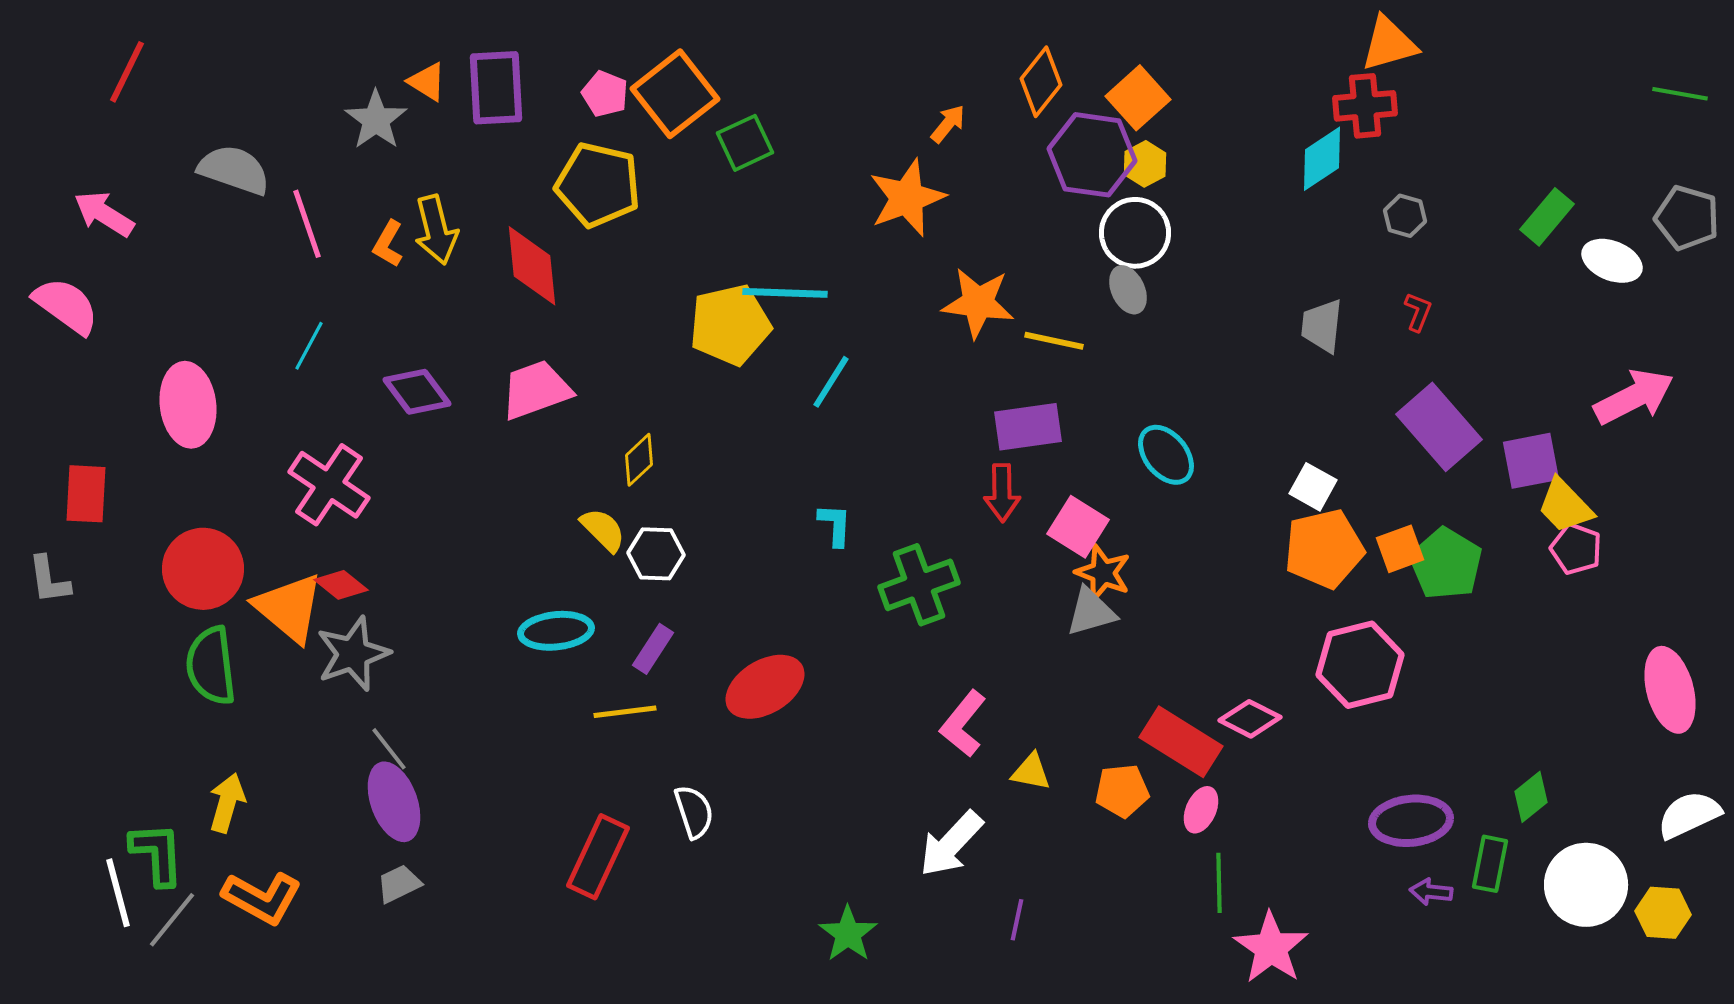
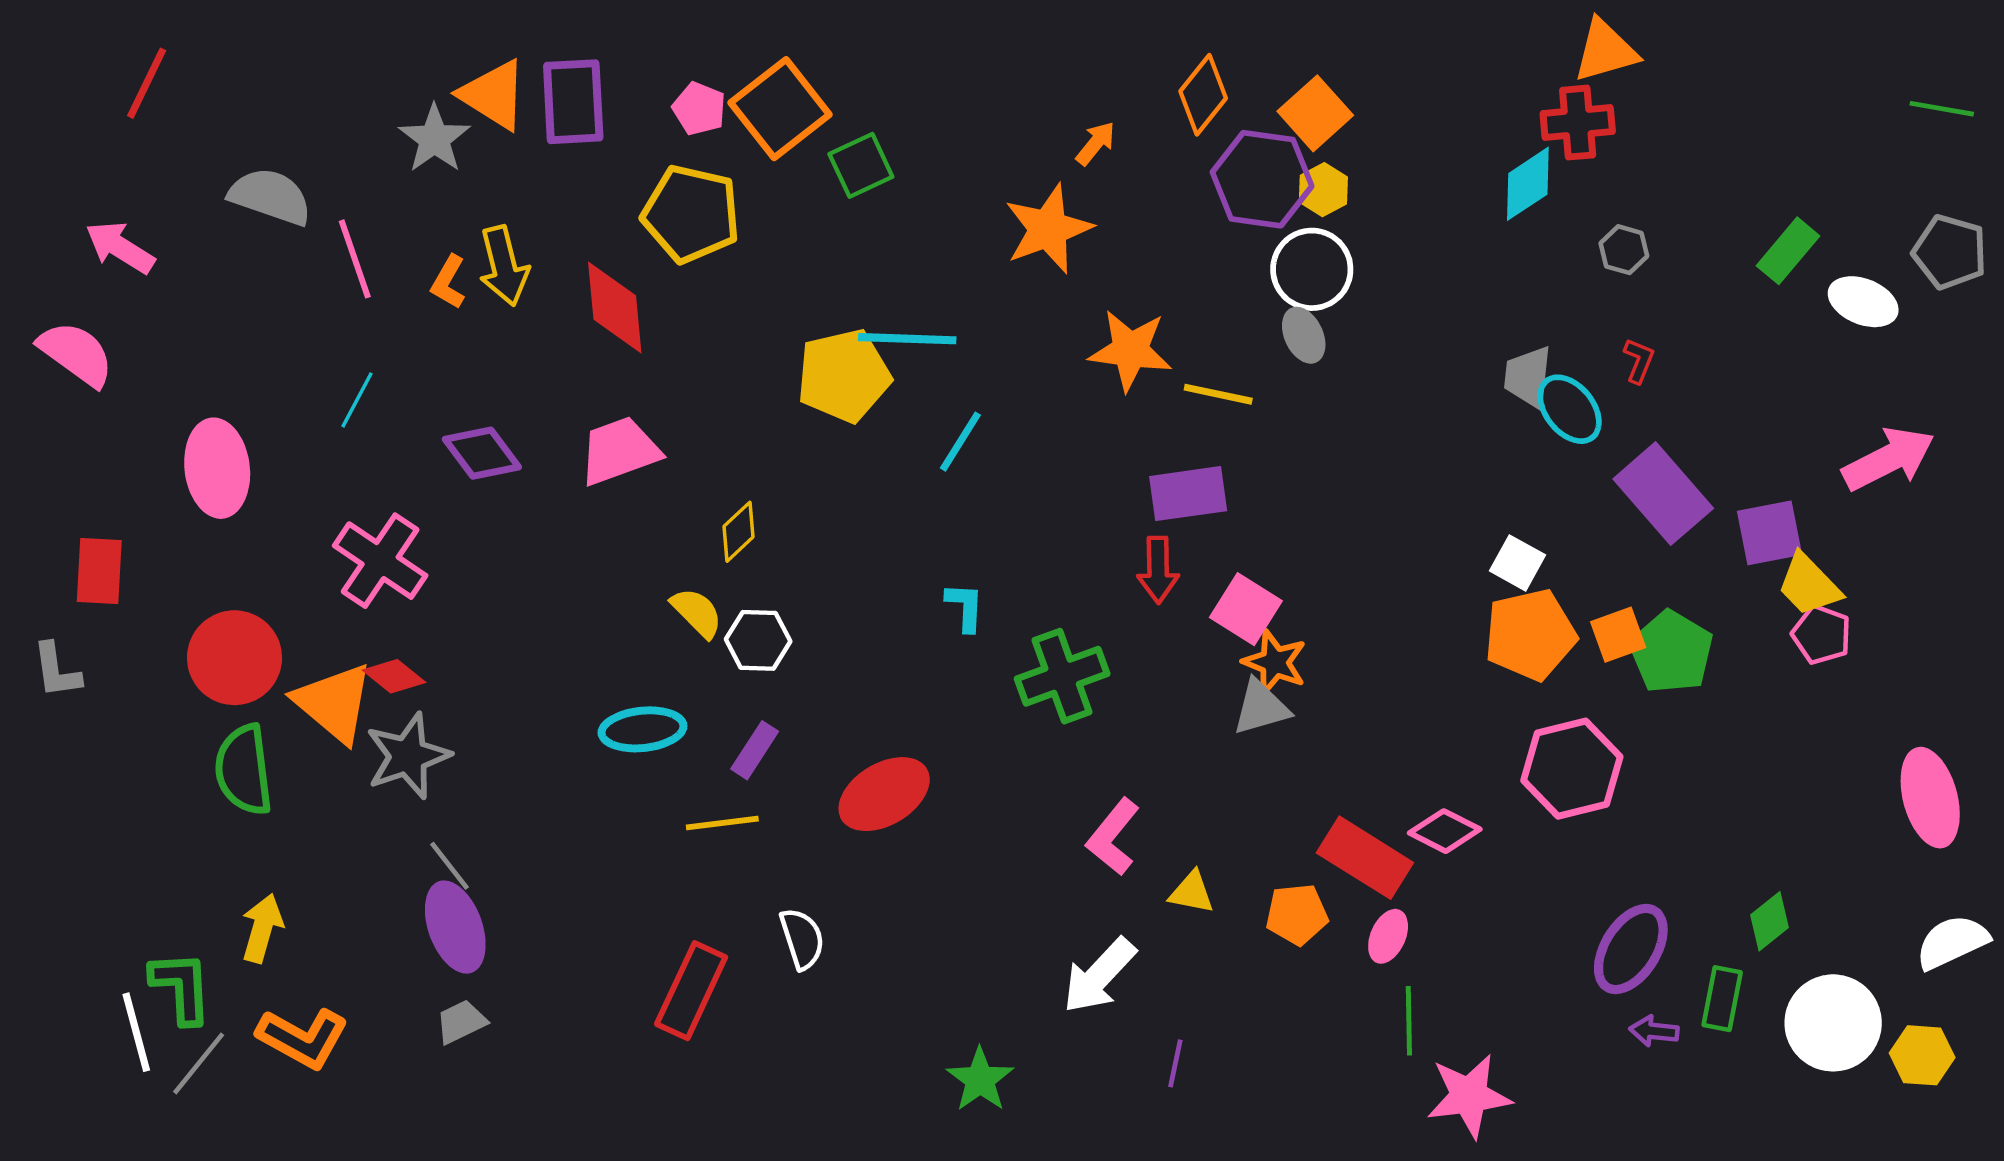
orange triangle: (427, 82) -> (493, 95), size x1.6
cyan ellipse: (1166, 455) -> (1570, 409), moved
purple ellipse: (1411, 821) -> (1631, 949), turned -52
pink star: (1271, 948) -> (1469, 1096), turned 30

